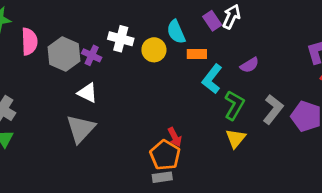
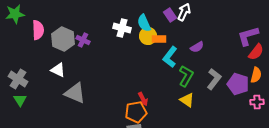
white cross: (121, 39) -> (122, 28), moved
yellow circle: (154, 50) -> (148, 36), moved
white triangle: (88, 93) -> (58, 70), moved
gray triangle: (81, 129) -> (75, 93), turned -50
yellow triangle: (236, 138) -> (187, 100), turned -35
orange pentagon: (165, 155) -> (136, 112), turned 30

